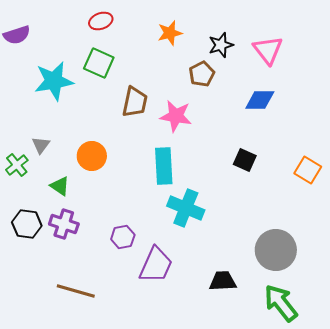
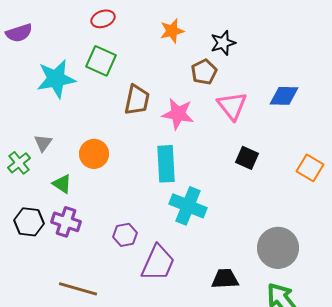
pink triangle: (268, 50) -> (232, 106), moved
blue diamond: (260, 100) -> (284, 96), moved

